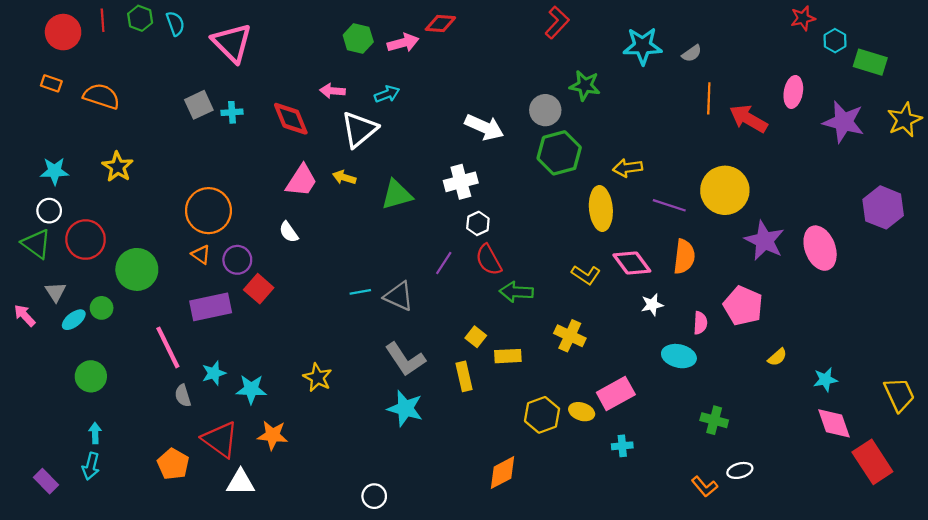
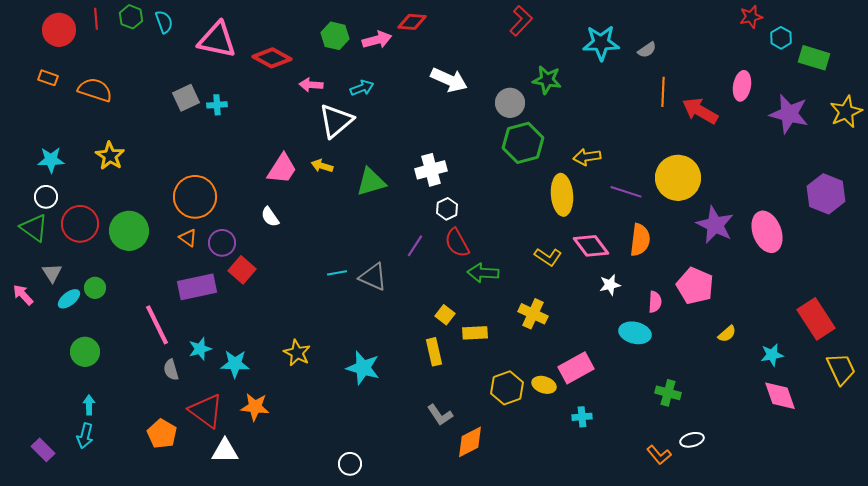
pink triangle: (232, 43) -> (217, 40), turned -33
red diamond: (291, 119) -> (272, 58), moved, turned -39
white arrow: (484, 127) -> (449, 80), moved
green circle: (137, 269) -> (129, 231), moved
gray L-shape: (405, 359) -> (440, 415), moved, size x0.7
cyan star: (405, 408) -> (363, 368), moved
red rectangle: (872, 462) -> (816, 319), moved

